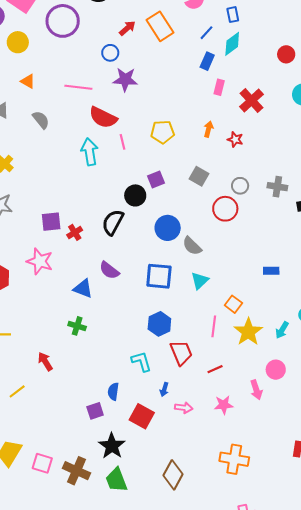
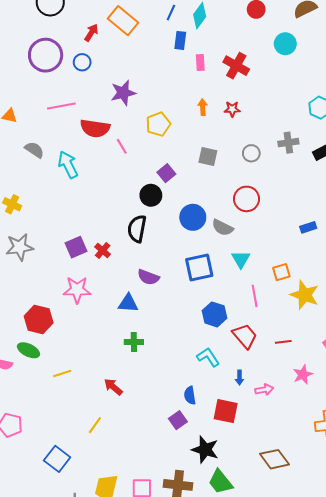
purple circle: (63, 21) -> (46, 55), moved
purple star: (125, 79) -> (123, 93), moved
cyan arrow: (90, 152) -> (68, 165), moved
red circle: (225, 209) -> (247, 199), moved
orange square: (233, 304) -> (281, 272), turned -36
pink line: (214, 326) -> (255, 296), moved
red line: (215, 369) -> (283, 342), turned 35
brown diamond: (173, 475) -> (275, 459), turned -48

